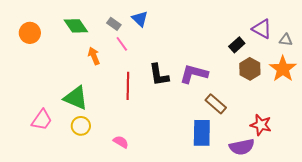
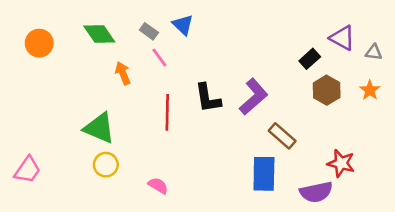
orange star: (283, 69) -> (370, 90), size x0.6
purple L-shape: (194, 74) -> (253, 97), turned 124
pink trapezoid: (42, 120) -> (27, 170), moved

